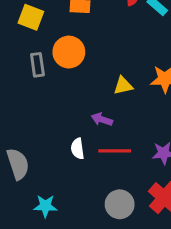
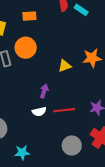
purple arrow: (102, 119) -> (44, 91), moved, turned 96
white semicircle: (78, 149) -> (39, 112), turned -88

